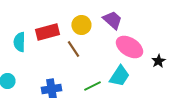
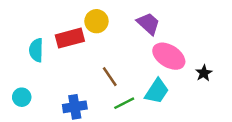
yellow circle: (81, 25) -> (96, 21), moved
brown line: (73, 49) -> (110, 77), moved

